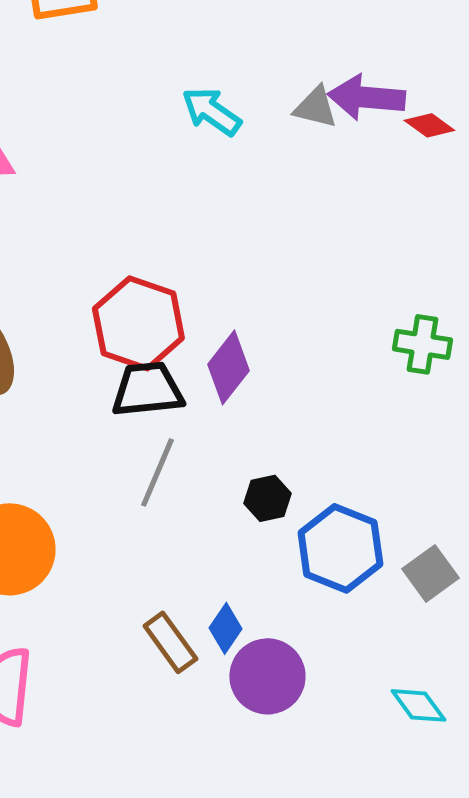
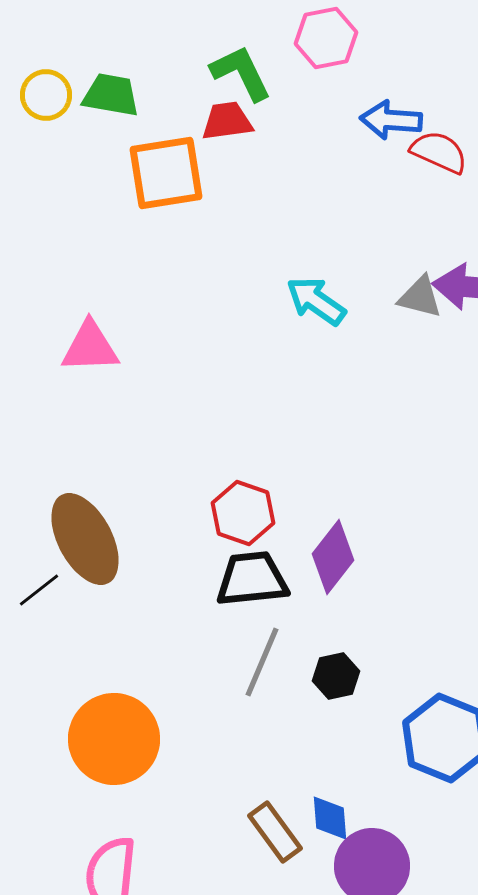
red hexagon: (138, 323) -> (243, 513), size x0.7
black hexagon: (267, 498) -> (336, 676), moved
blue diamond: (225, 628) -> (330, 818), turned -39

